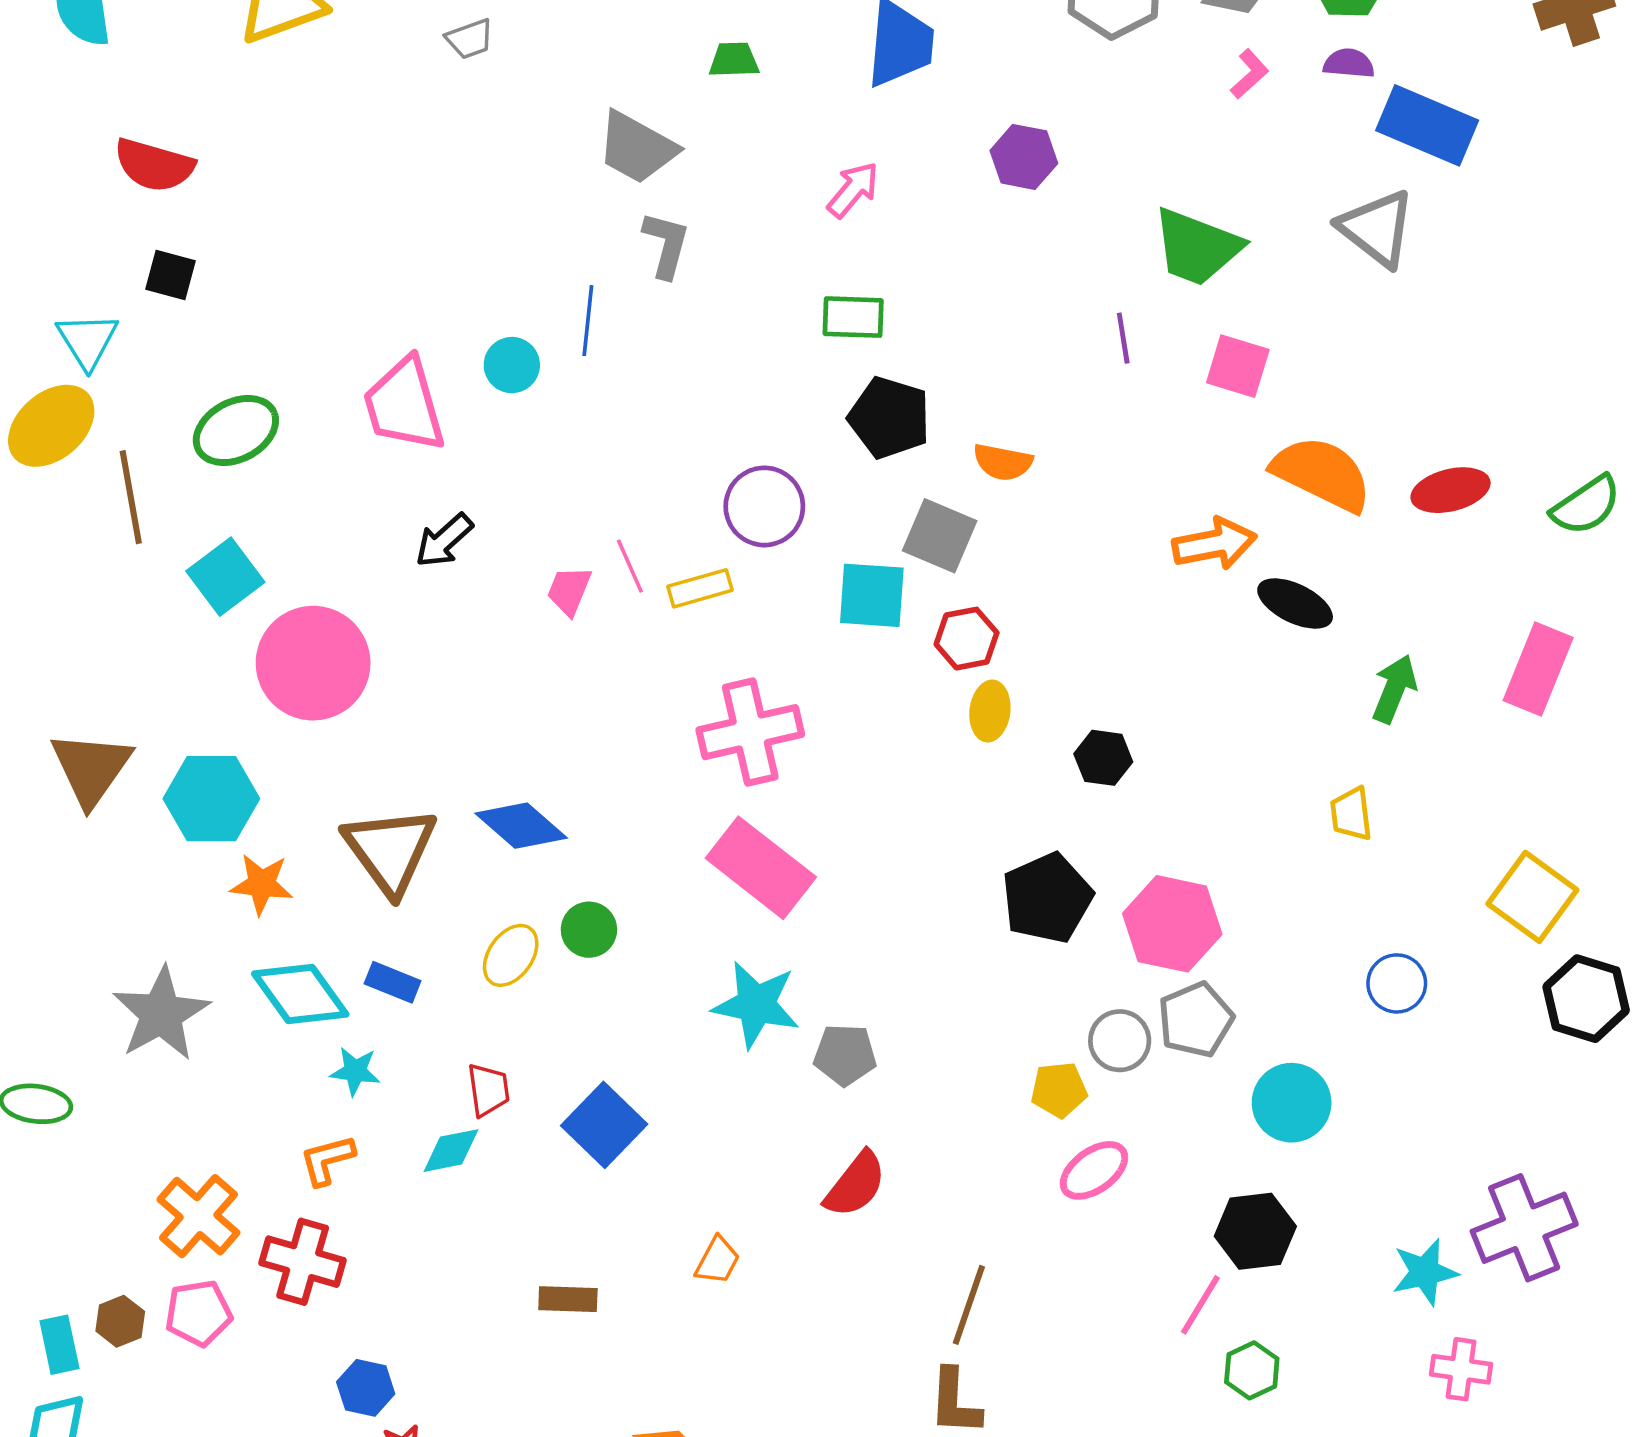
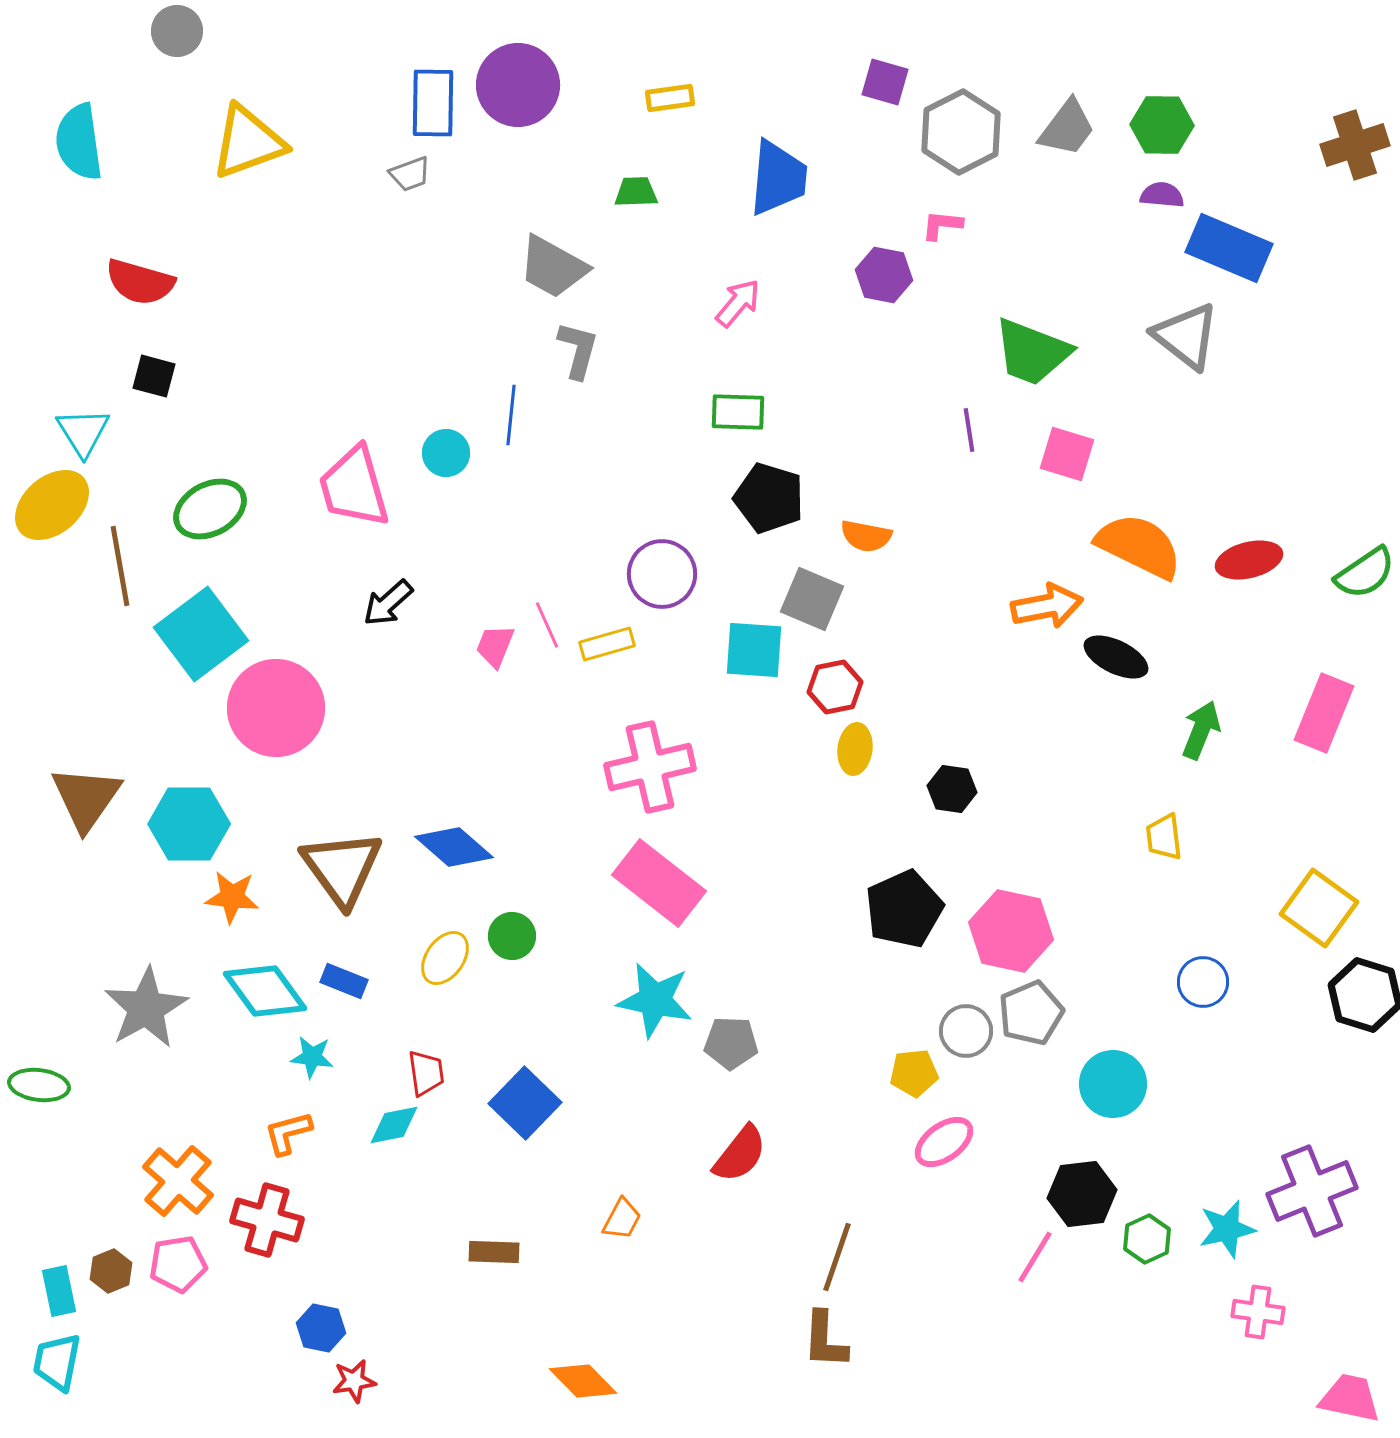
pink L-shape: (1249, 74) -> (942, 225), moved, turned -132
cyan square: (225, 577) -> (201, 634), size x1.4
green hexagon: (1252, 1370) -> (1147, 1239), moved

